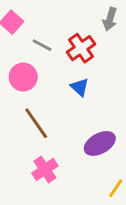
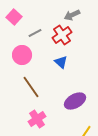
gray arrow: (110, 19) -> (72, 15), moved, turned 49
gray line: (42, 45) -> (35, 33), turned -56

